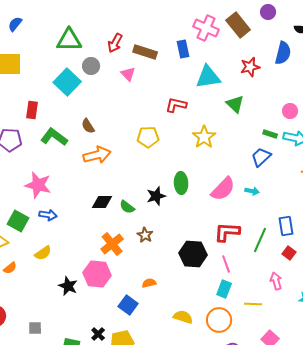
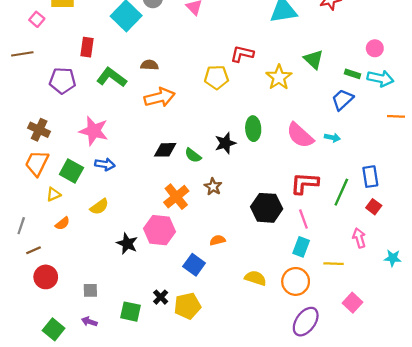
green triangle: (235, 104) -> (313, 59), moved
red L-shape: (176, 105) -> (242, 54), moved
brown semicircle: (88, 126) -> (149, 65), turned 126
pink semicircle: (223, 189) -> (300, 135), turned 88

